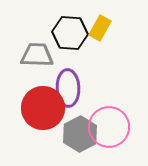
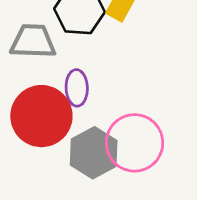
purple ellipse: (68, 88) -> (77, 88), size x0.7

